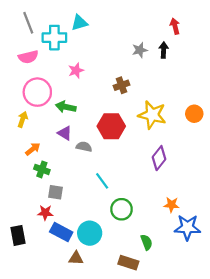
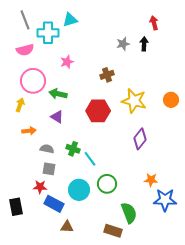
gray semicircle: (84, 147) -> (47, 149), moved
orange arrow: (33, 149) -> (29, 131), turned 32
green cross: (42, 169) -> (73, 149), moved
cyan circle: (90, 233) -> (79, 190), moved
green semicircle: (147, 242) -> (129, 213), size x1.5

